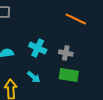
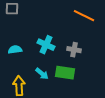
green rectangle: (69, 75) -> (65, 73), moved

